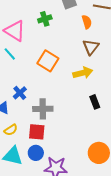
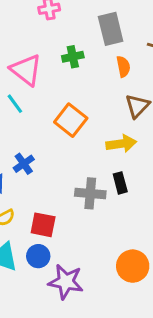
orange semicircle: (87, 22) -> (123, 67), moved
black rectangle: (95, 102) -> (120, 183), moved
gray cross: (43, 109) -> (90, 193), moved

